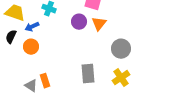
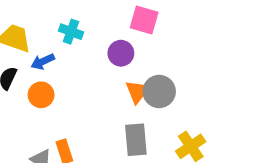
orange triangle: (99, 24) -> (138, 91), moved
gray circle: (121, 49) -> (159, 91), moved

